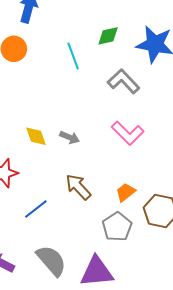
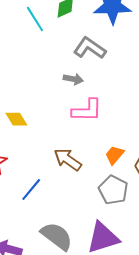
cyan line: (73, 56) -> (35, 19), moved
pink L-shape: (128, 133) -> (87, 110), moved, turned -32
gray arrow: (70, 137) -> (73, 79), moved

